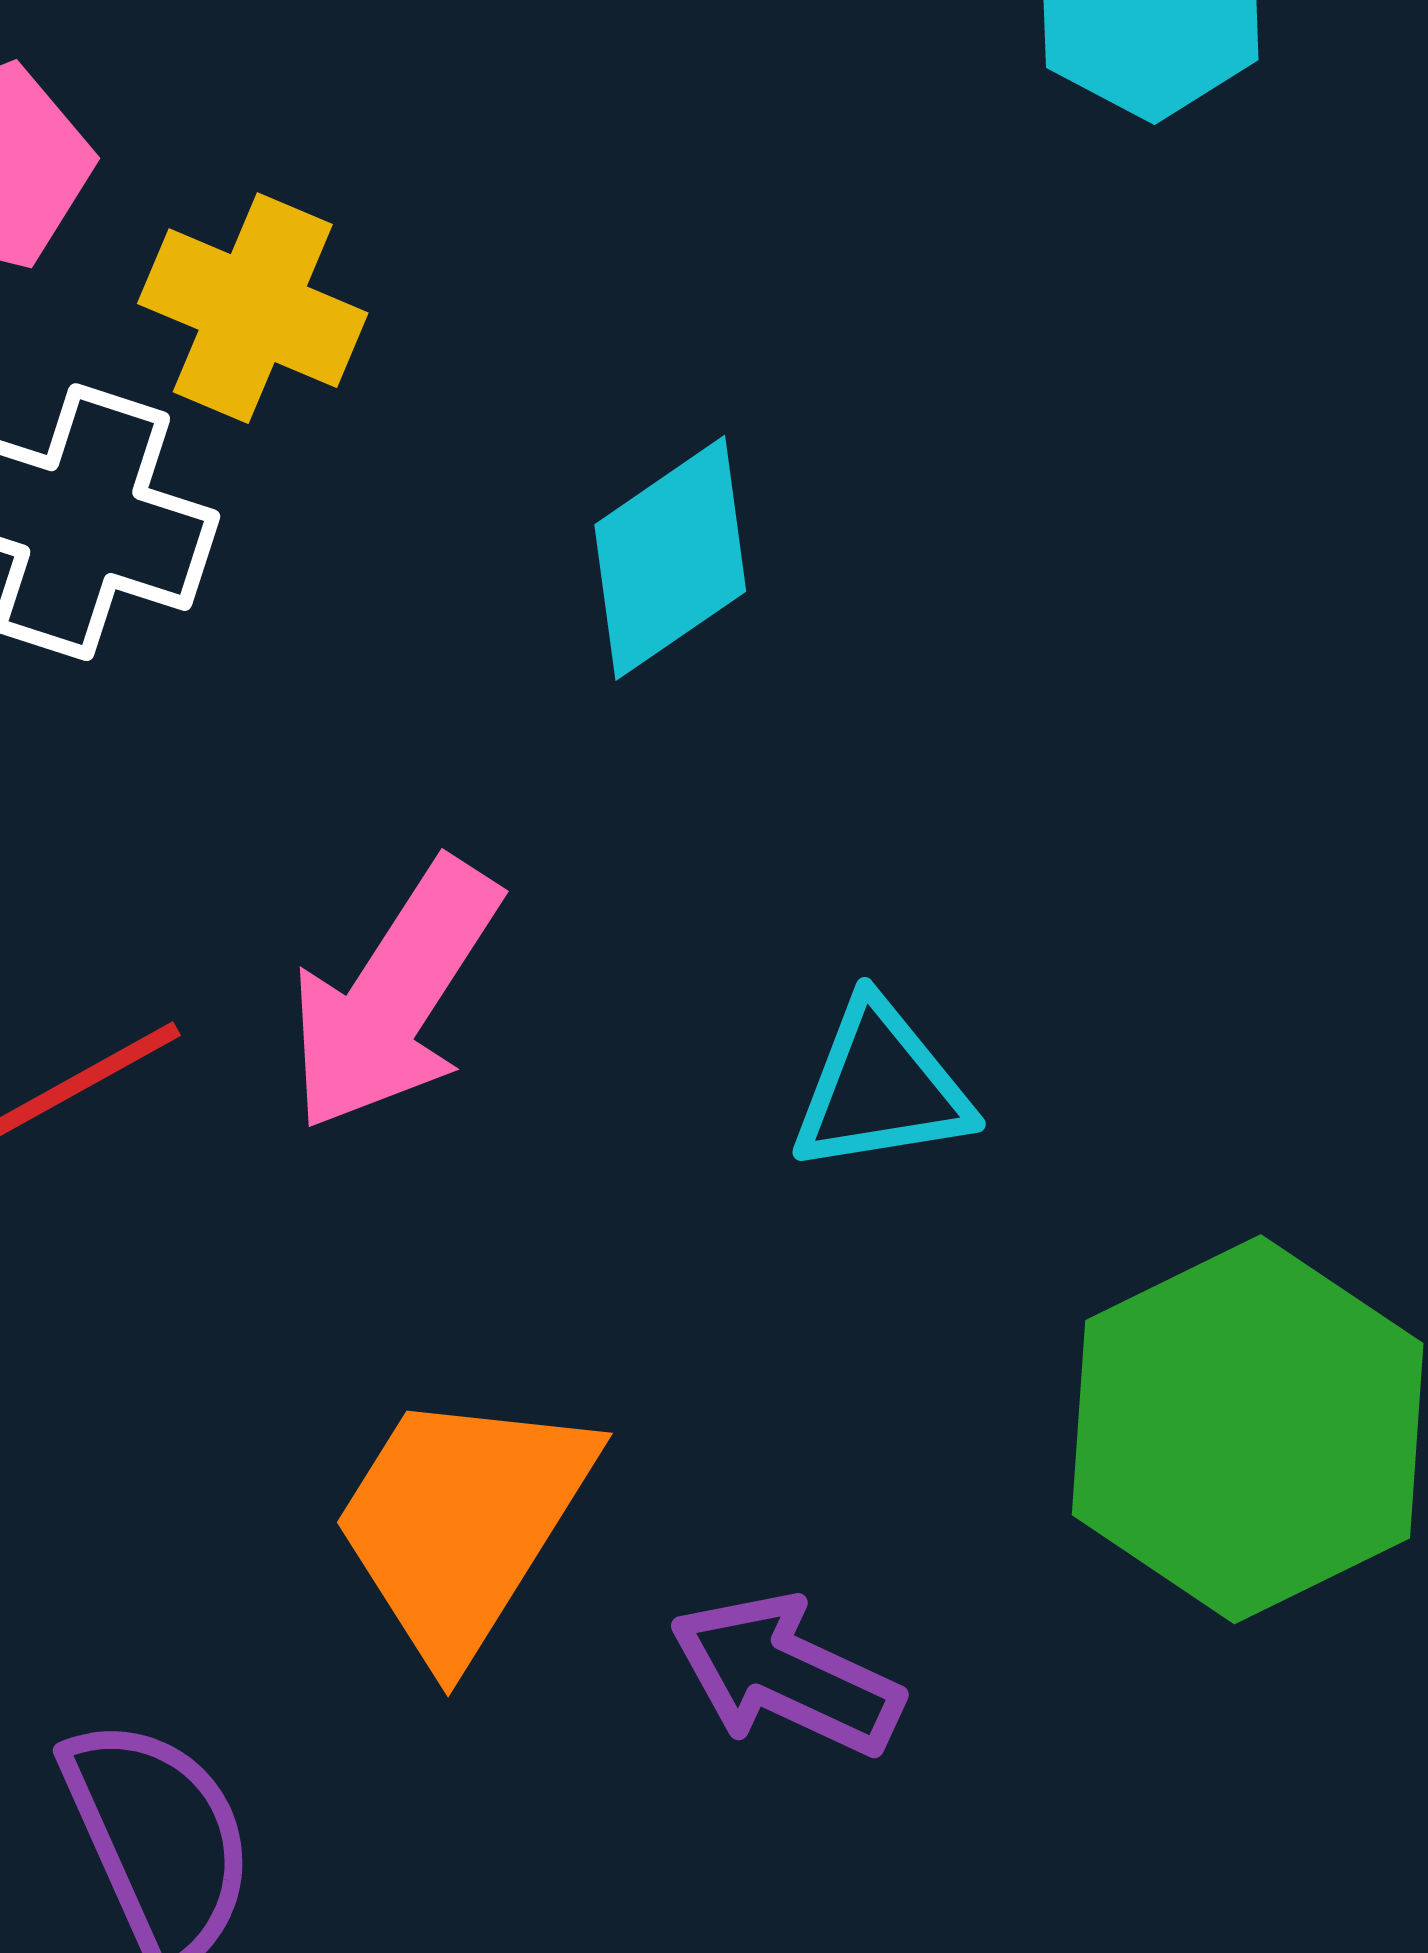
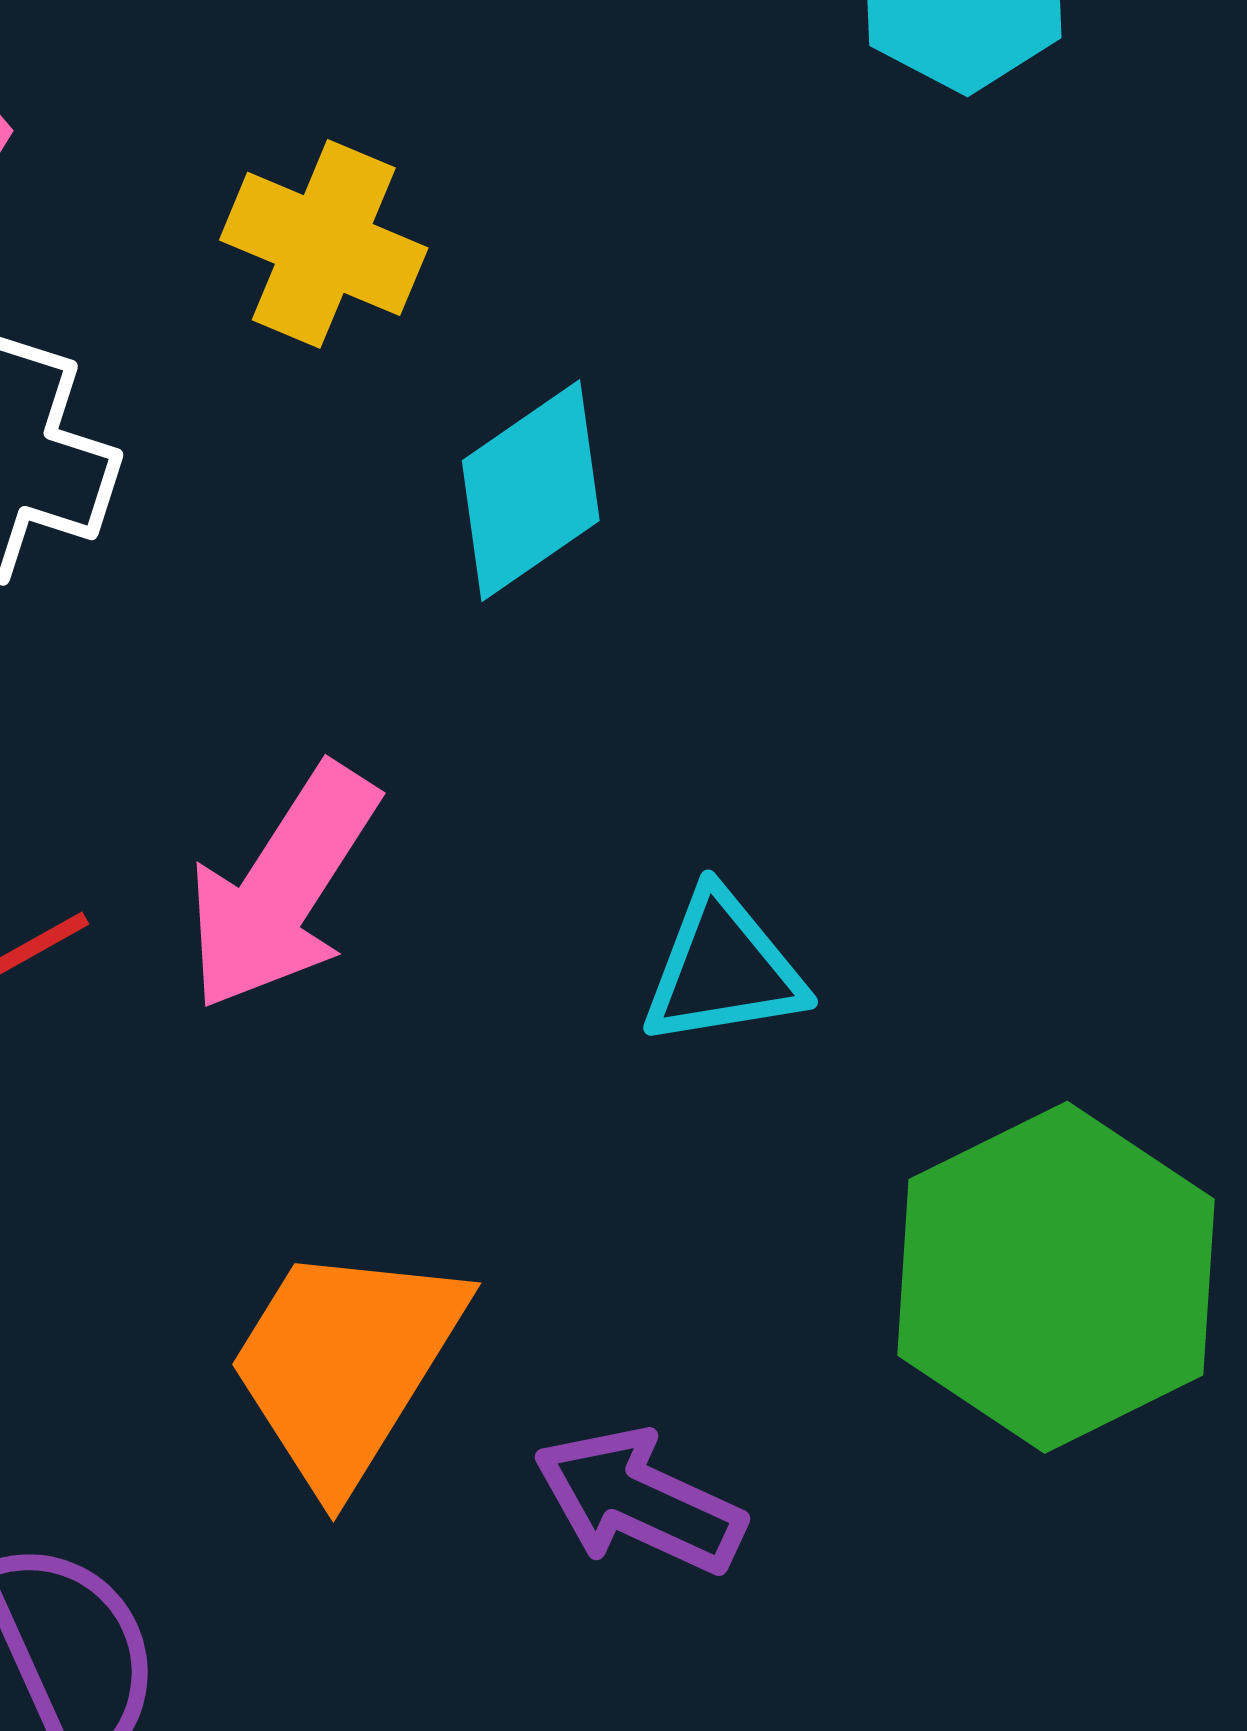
yellow cross: (253, 308) -> (324, 244), moved

